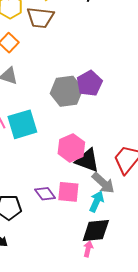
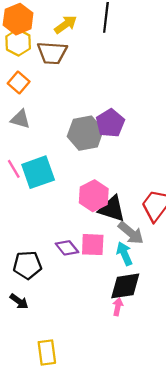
cyan arrow: (97, 201) -> (124, 254), turned -45

